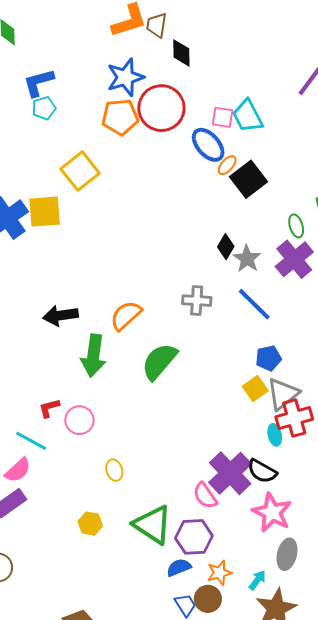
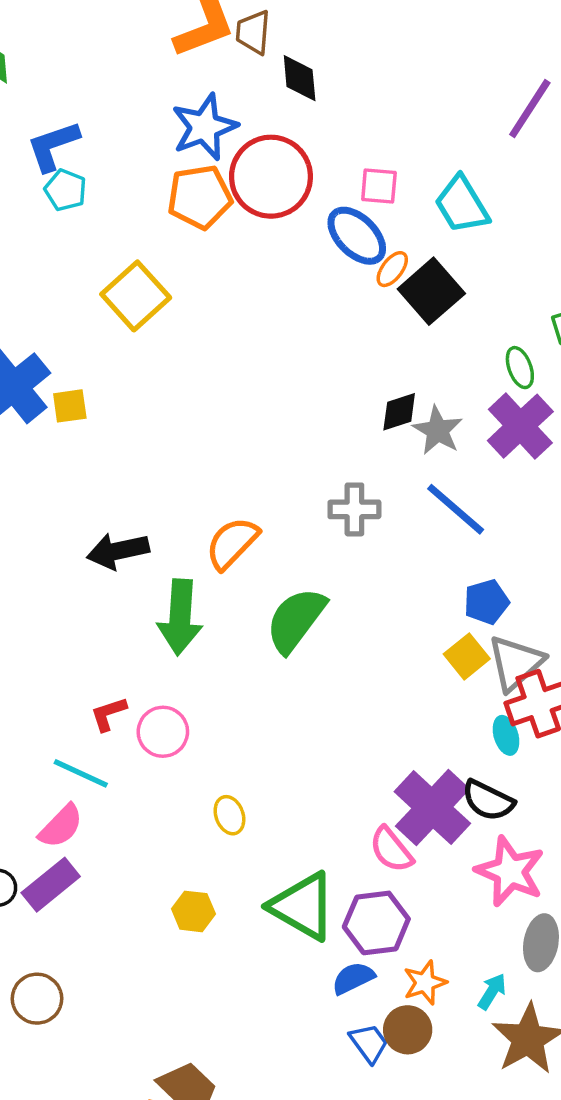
cyan pentagon: (44, 108) -> (65, 190), turned -30
cyan trapezoid: (248, 116) -> (462, 205), moved
yellow square: (45, 212) -> (70, 406), moved, size x0.6
black diamond: (226, 247) -> (399, 412), turned 45

